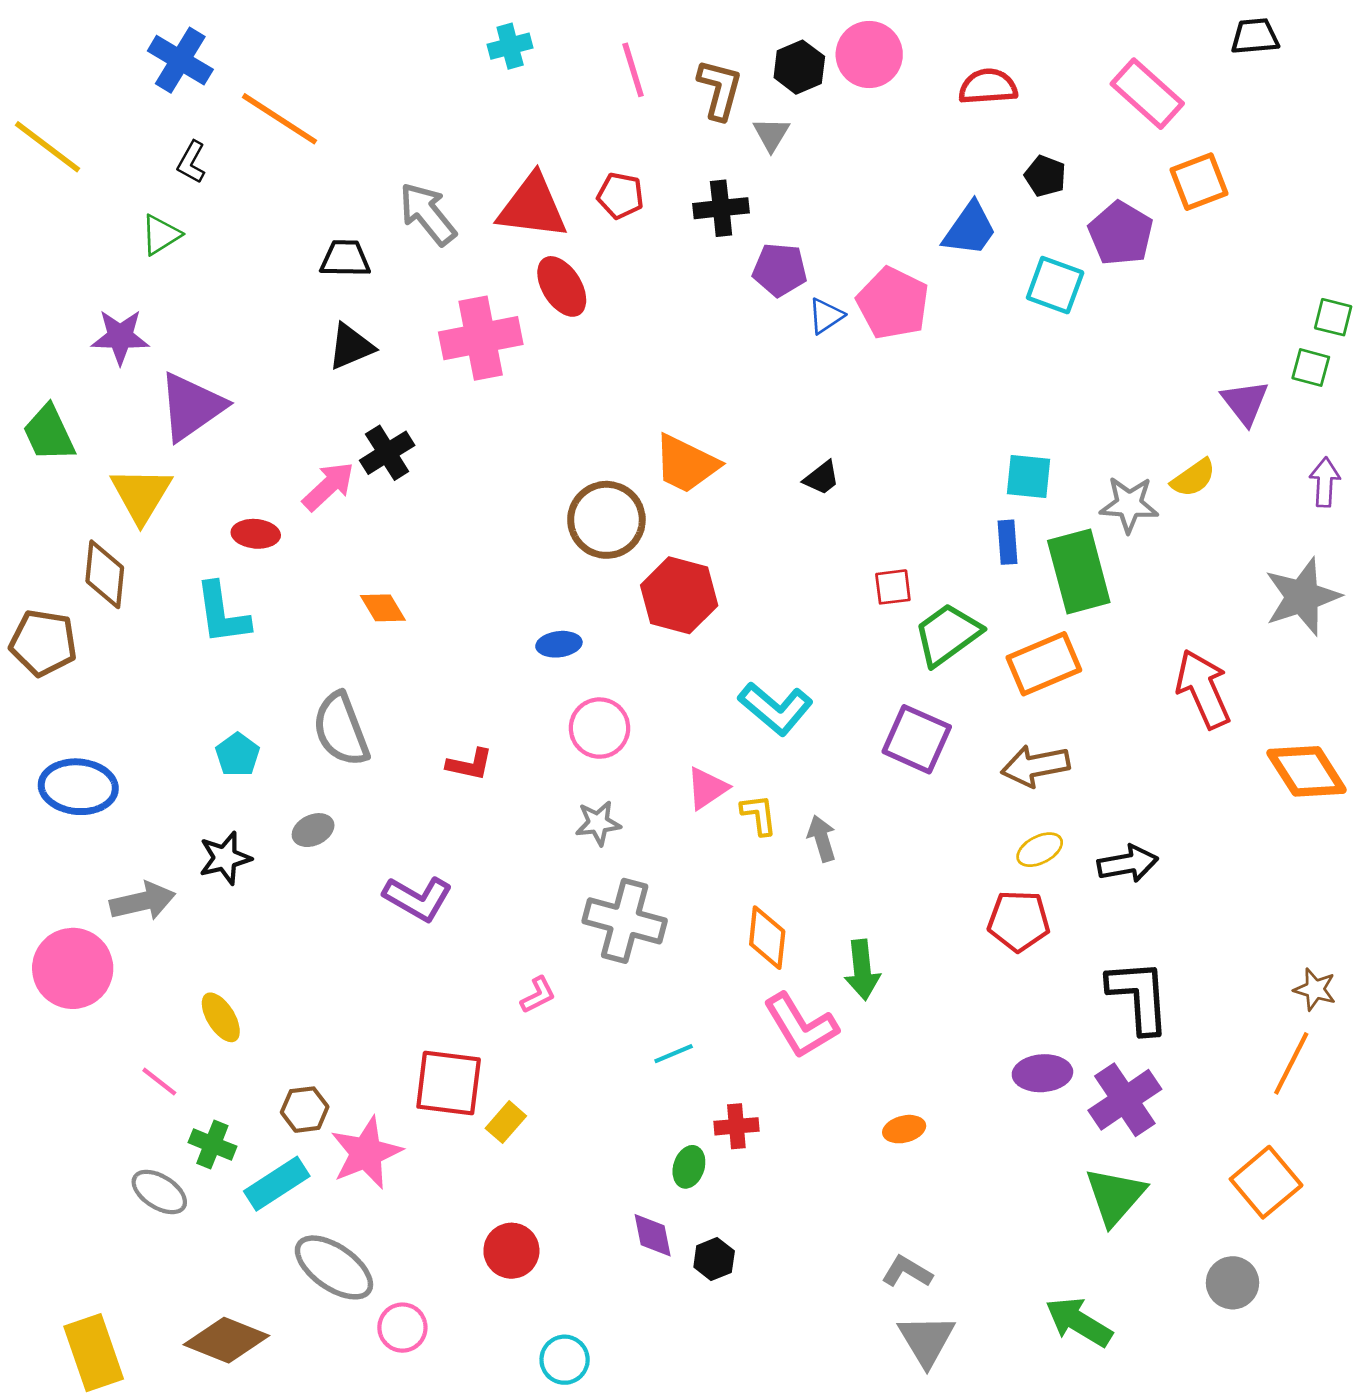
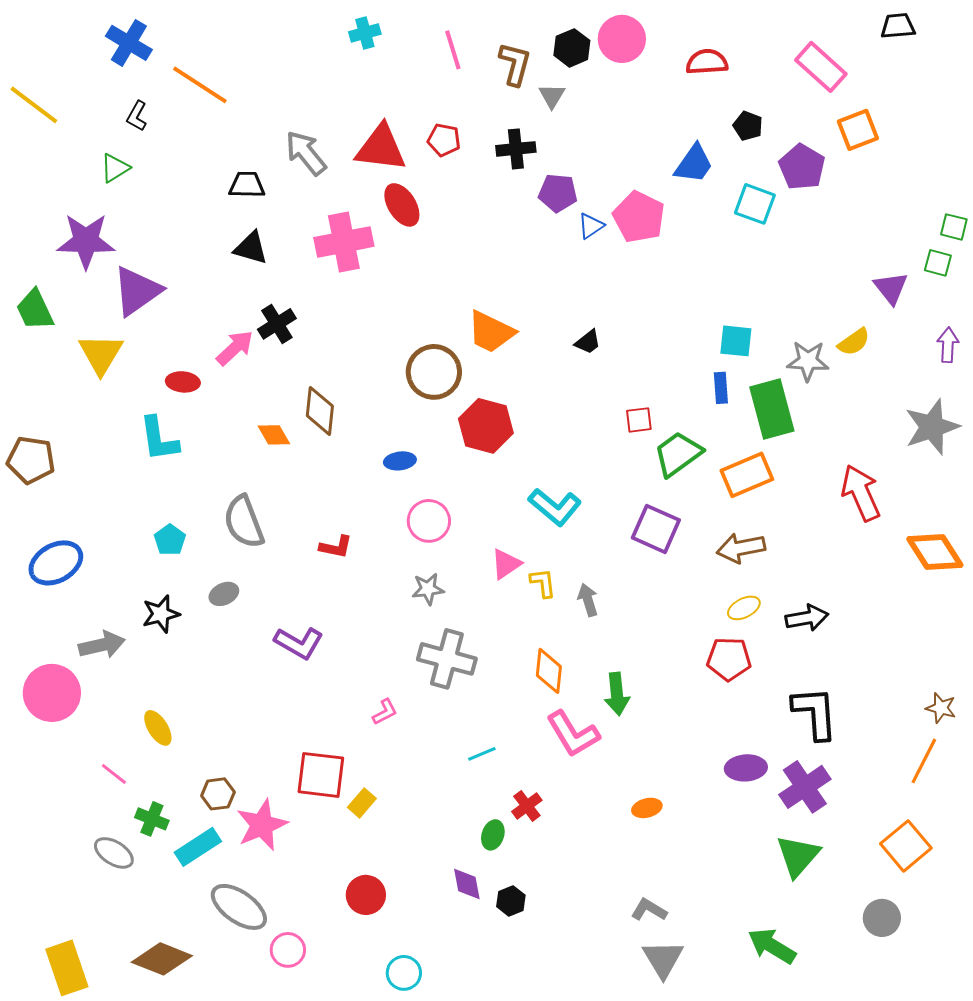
purple star: (120, 337) -> (86, 241), size x1.4
black triangle: (351, 347) -> (251, 248), turned 39
brown diamond: (105, 574) -> (320, 411), moved
blue ellipse: (78, 787) -> (56, 563), turned -34
red cross: (736, 1126) -> (527, 806), turned -32

